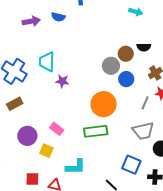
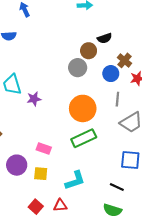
blue circle: (126, 79) -> (111, 74), moved
gray line: (145, 103) -> (117, 99), moved
red square: (32, 179) -> (36, 207), turned -32

